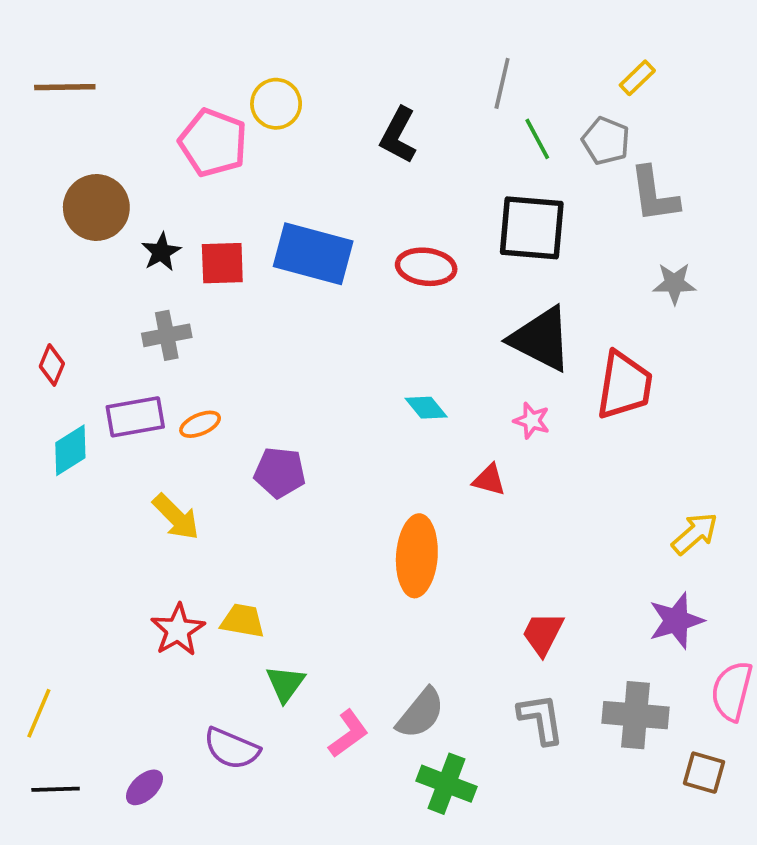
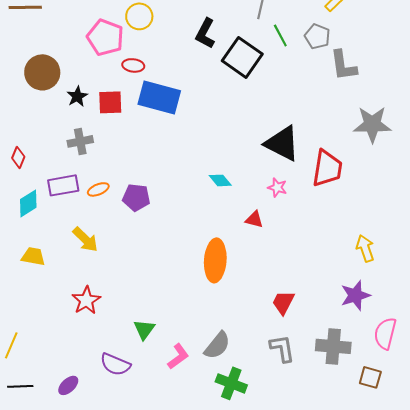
black square: (532, 228) -> (242, 57), moved, turned 30
red ellipse: (426, 267) -> (133, 65), moved, size x0.7
gray star: (674, 283) -> (372, 124), moved, size x1.6
purple pentagon: (280, 472) -> (136, 197), moved
yellow arrow: (695, 534) -> (365, 248), turned -68
yellow trapezoid: (243, 621) -> (33, 256), moved

